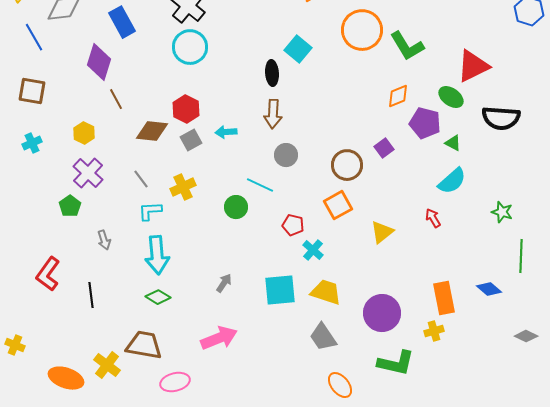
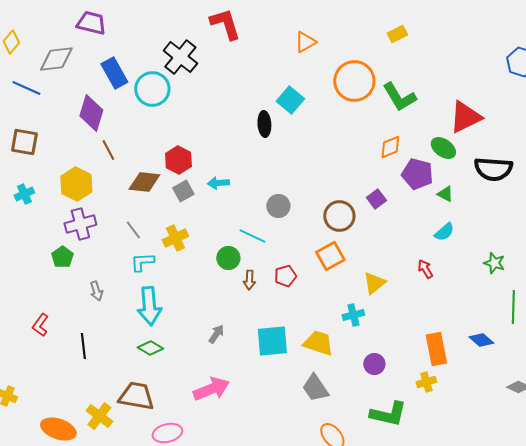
blue line: (34, 37) -> (26, 88), turned -36
cyan circle: (190, 47) -> (152, 89), moved
brown arrow: (273, 114) -> (249, 280), moved, size x0.7
yellow hexagon: (84, 133) -> (76, 184), size x1.5
purple cross: (88, 173) -> (80, 224), turned 32
cyan semicircle: (452, 181) -> (444, 232), size x0.7
red pentagon: (293, 225) -> (285, 276), turned -30
cyan cross: (313, 250) -> (353, 315), moved, turned 35
red L-shape: (48, 274) -> (40, 325), size x0.7
purple circle: (382, 313) -> (374, 364), size x0.6

